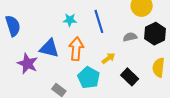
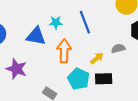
gray semicircle: (130, 37) -> (118, 48), moved
blue triangle: (49, 48) -> (36, 36), moved
black rectangle: (130, 77) -> (104, 79), moved, turned -42

